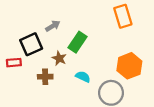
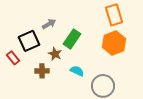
red rectangle: (14, 63) -> (13, 58), turned 56
orange hexagon: (129, 66) -> (114, 43), moved

